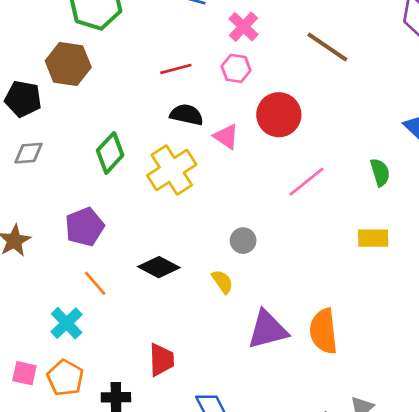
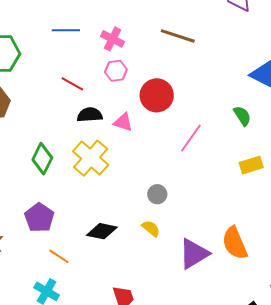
red line: (176, 69) -> (72, 84), turned 60

